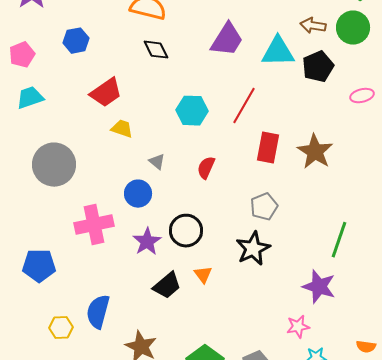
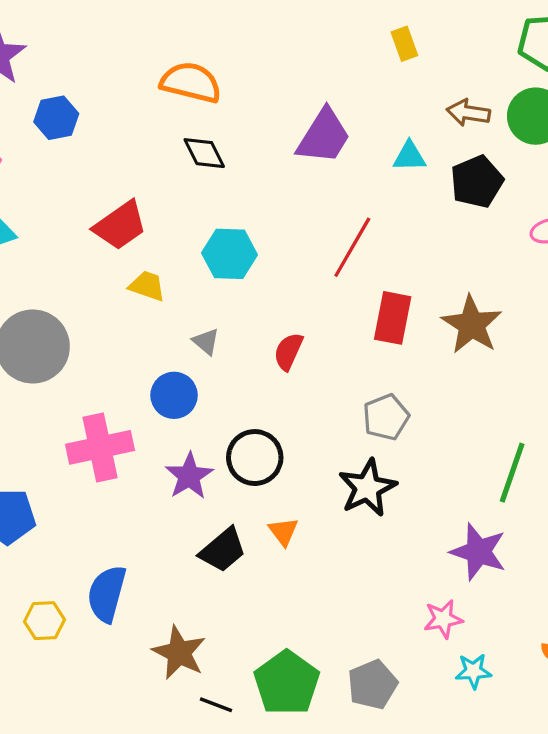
blue hexagon: (76, 41) -> (56, 118), moved
cyan triangle: (278, 52) -> (409, 156), size x0.6
cyan hexagon: (192, 111) -> (230, 254), moved

